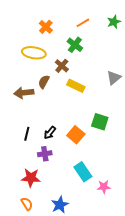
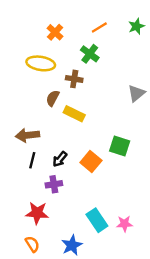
brown cross: (62, 66) -> (74, 79), turned -32
yellow rectangle: (76, 86) -> (74, 114), moved
brown arrow: (24, 93) -> (28, 135), moved
cyan rectangle: (83, 172) -> (97, 220), moved

